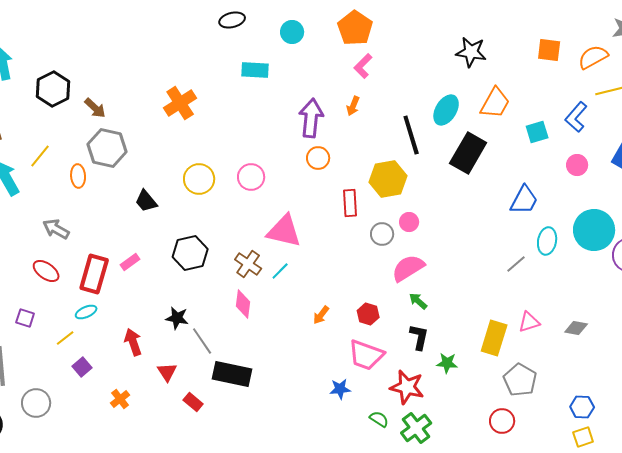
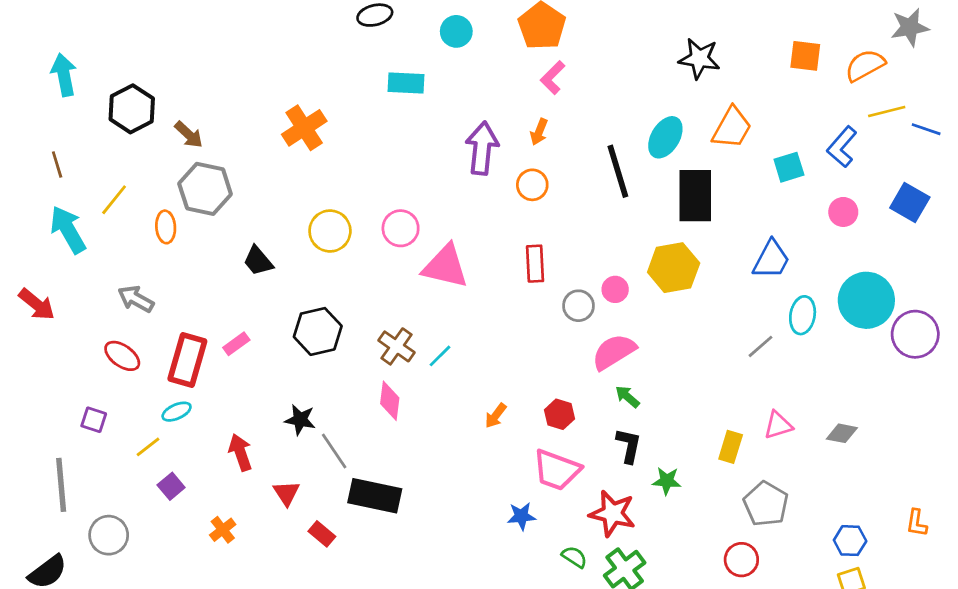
black rectangle: (468, 153) -> (695, 196), turned -30
orange circle: (318, 158) -> (532, 185), moved
yellow hexagon: (388, 179) -> (674, 268), moved
pink triangle: (284, 231) -> (445, 266), moved
yellow rectangle: (494, 338) -> (731, 447), size x0.7

